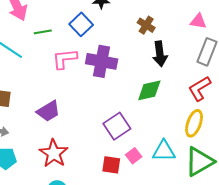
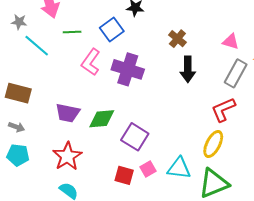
pink L-shape: (65, 59) -> (91, 62), turned -56
green diamond: (149, 90) -> (102, 119), moved
purple trapezoid: (48, 111) -> (68, 113), turned 35
purple square: (117, 126) -> (135, 137), turned -32

